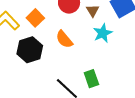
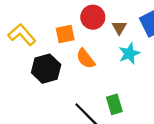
orange square: (35, 18) -> (65, 34), moved, turned 30

